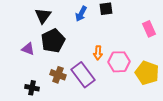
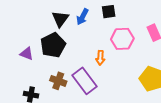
black triangle: (43, 16) -> (60, 19), moved
pink hexagon: (119, 62) -> (122, 39), moved

